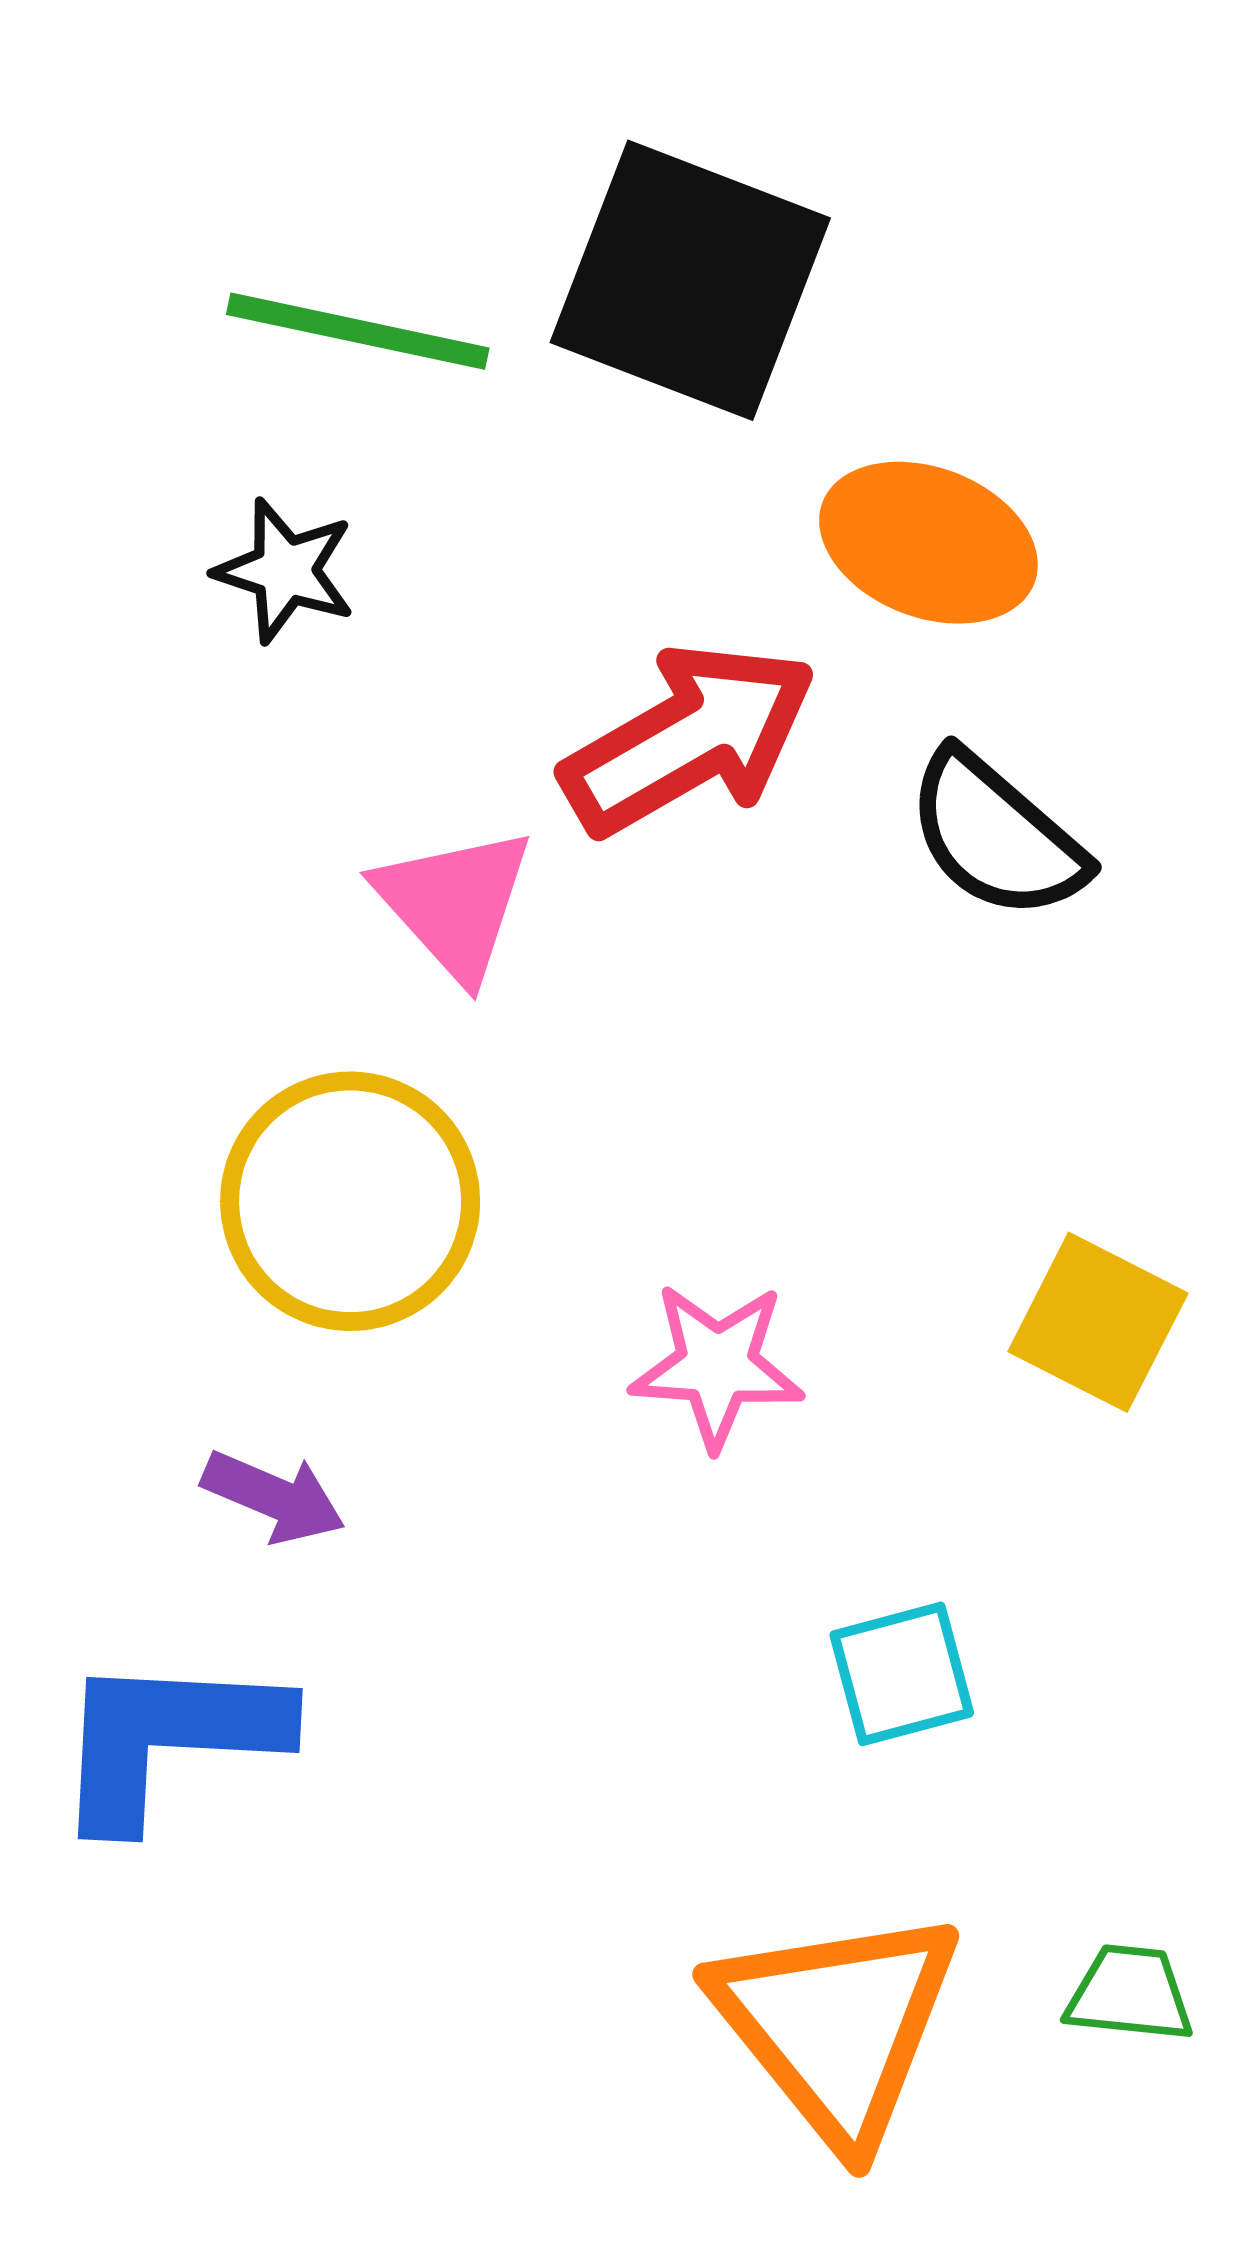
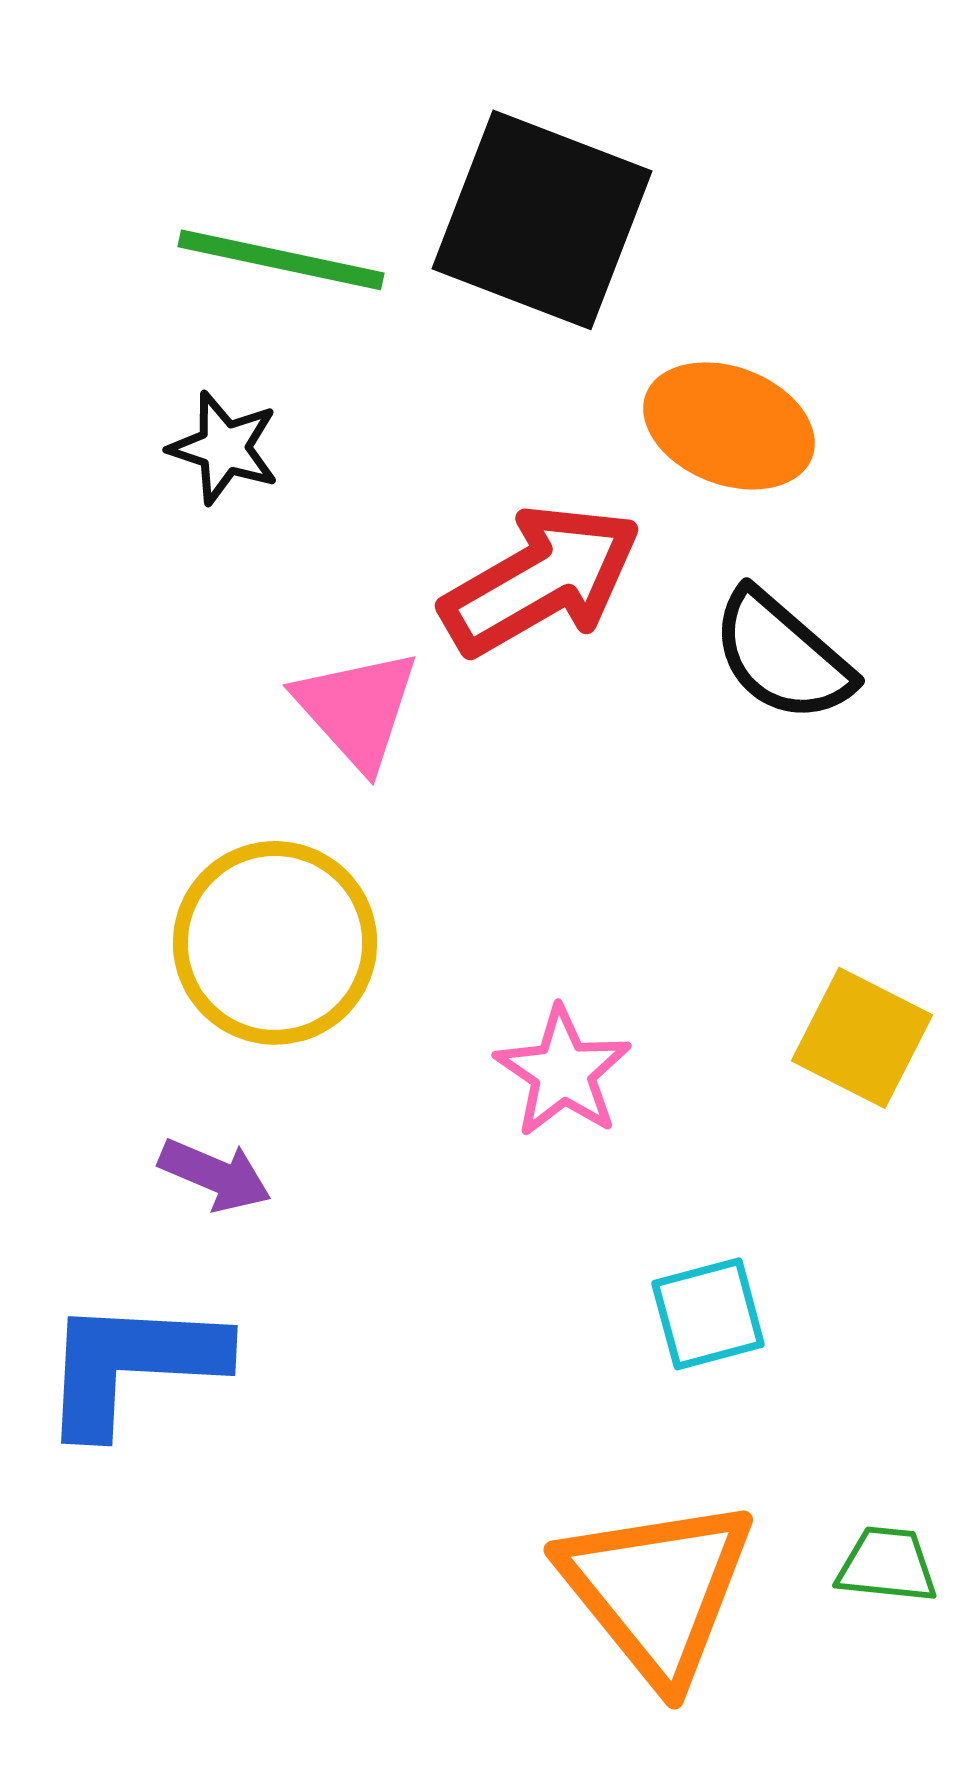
pink star: (717, 1366) -> (563, 1072), turned 30

